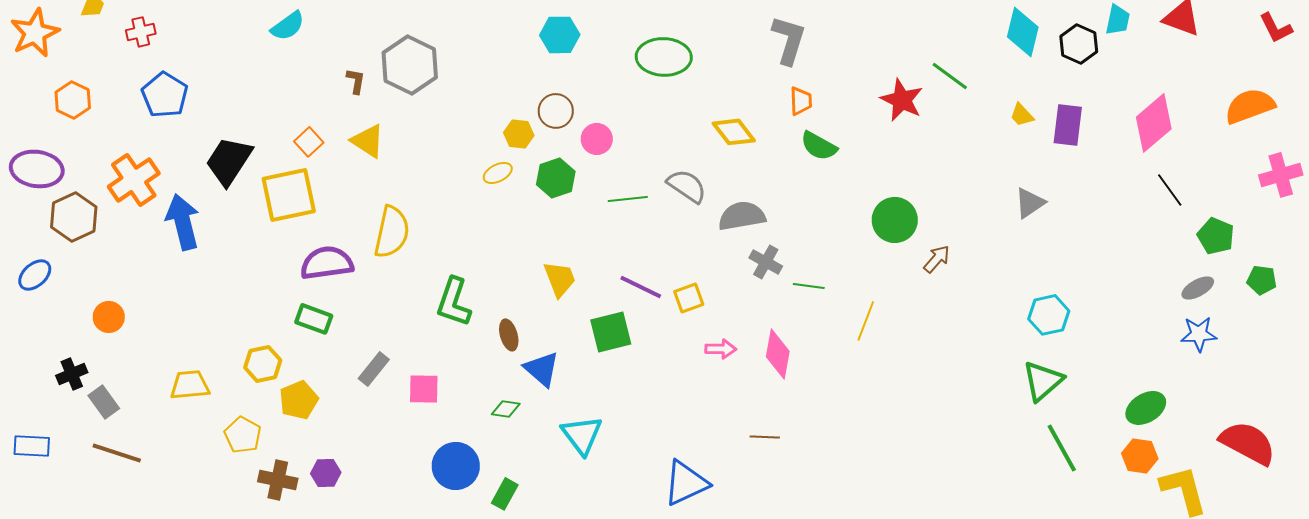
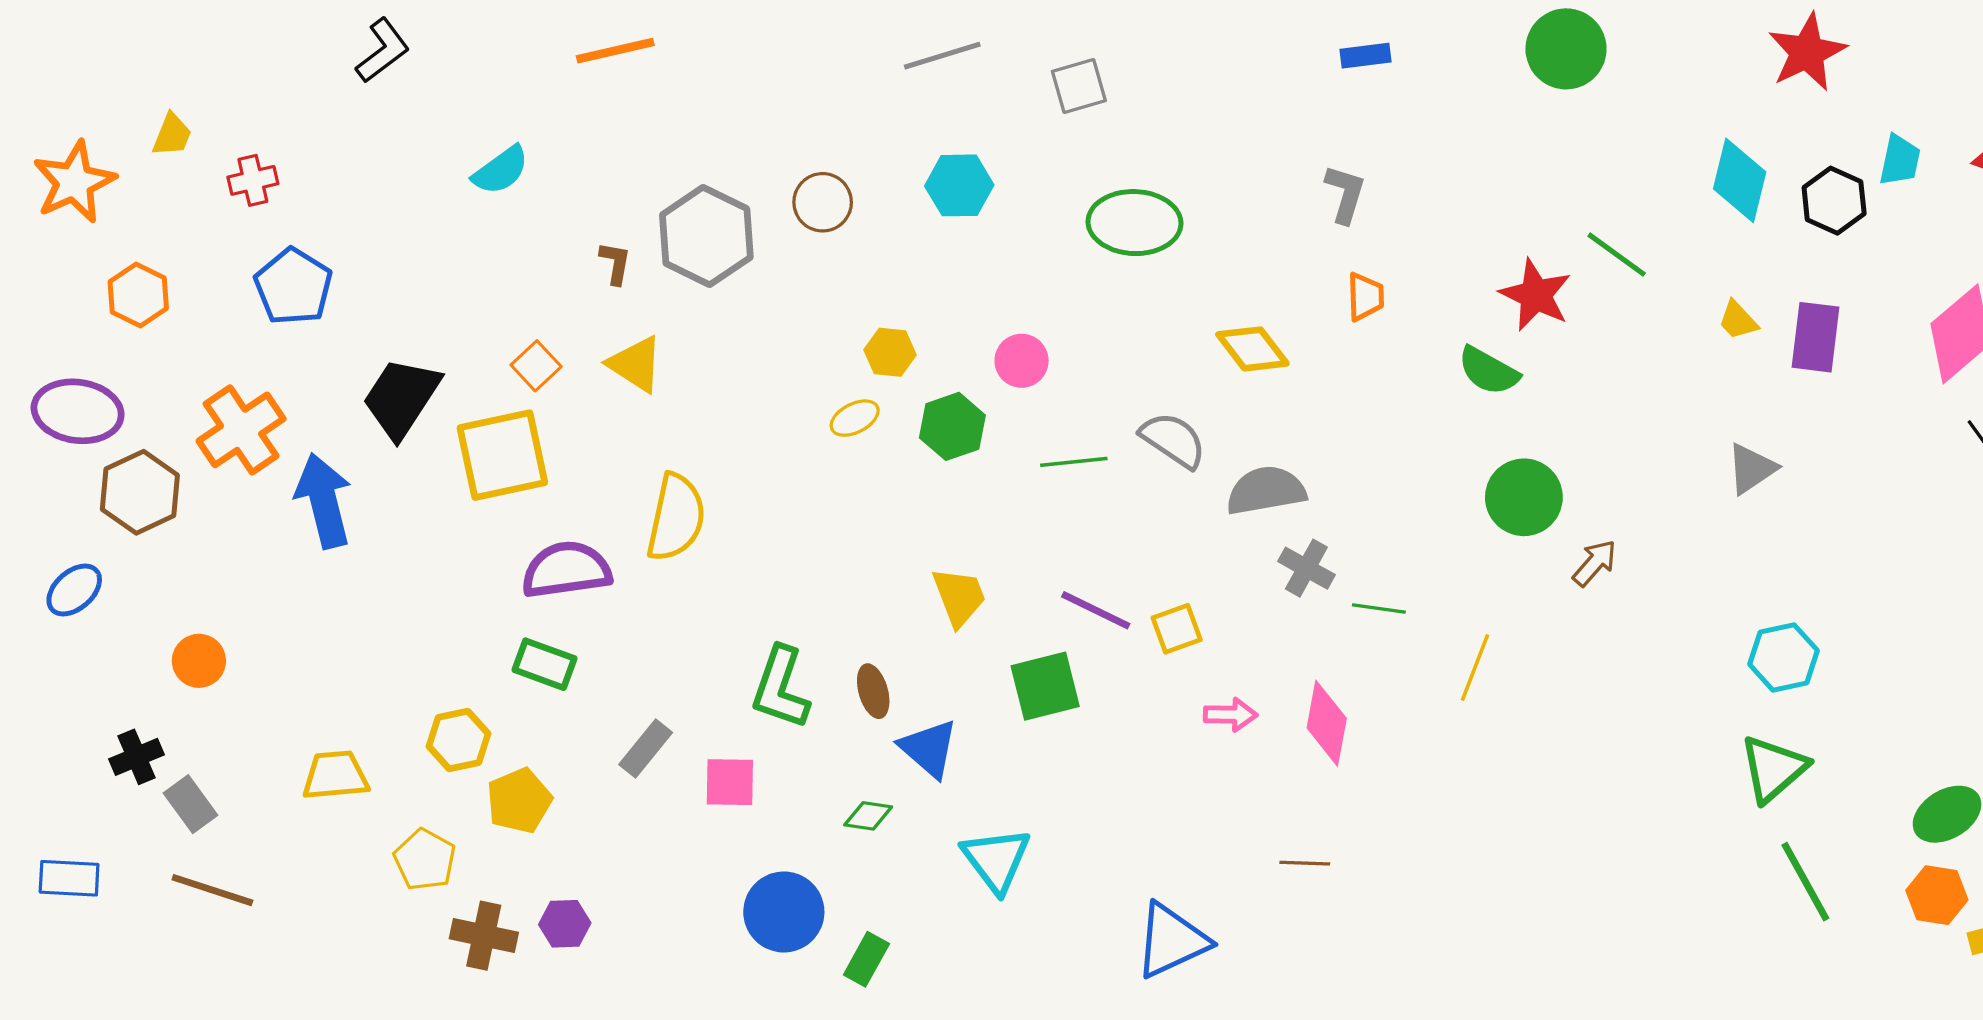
gray L-shape: (789, 40) -> (1345, 194), size x0.7
brown circle: (556, 111) -> (823, 202), moved
green semicircle: (819, 146) -> (1488, 371), moved
green L-shape: (454, 302) -> (780, 688), moved

